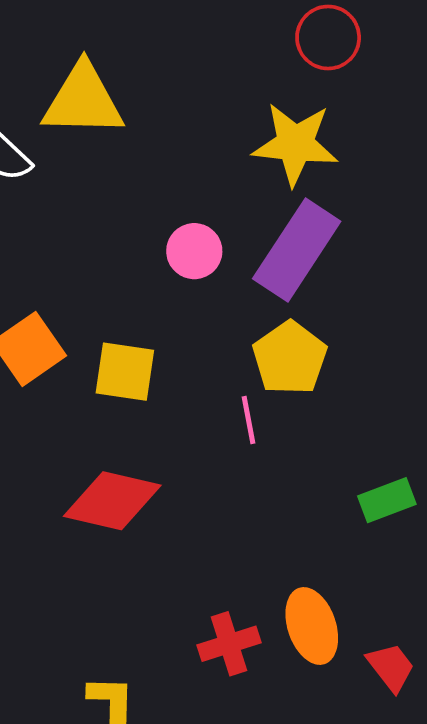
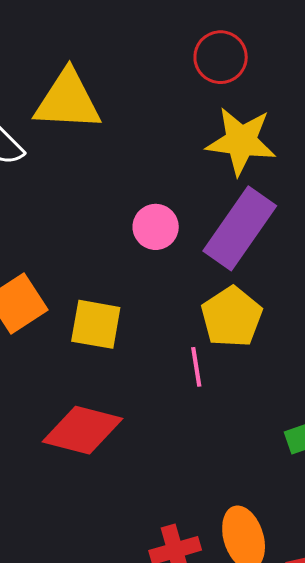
red circle: (328, 37) -> (221, 57), moved

